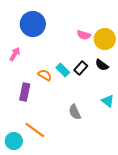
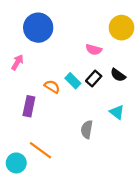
pink semicircle: (84, 35) -> (94, 50), moved
yellow circle: (105, 39) -> (121, 28), moved
cyan triangle: (108, 101) -> (117, 112), moved
gray semicircle: (75, 112) -> (87, 129), turned 35

